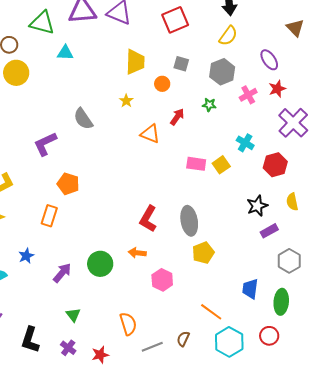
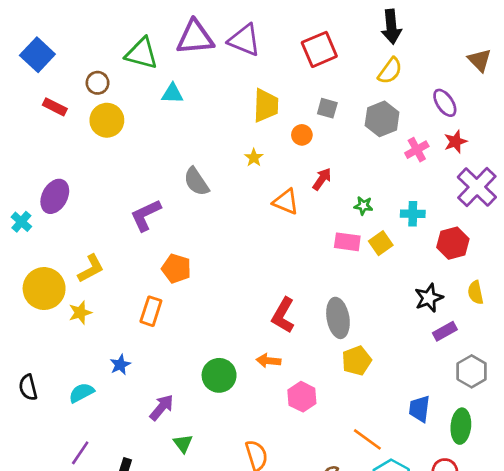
green star: (209, 105) -> (363, 206), moved
cyan cross: (245, 143) -> (413, 214), turned -30
purple arrow: (62, 273) -> (162, 407), moved

